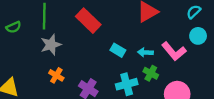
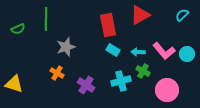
red rectangle: (88, 21) -> (108, 25), moved, turned 35
cyan circle: (198, 36) -> (187, 54), moved
gray star: (51, 45) -> (66, 47), moved

